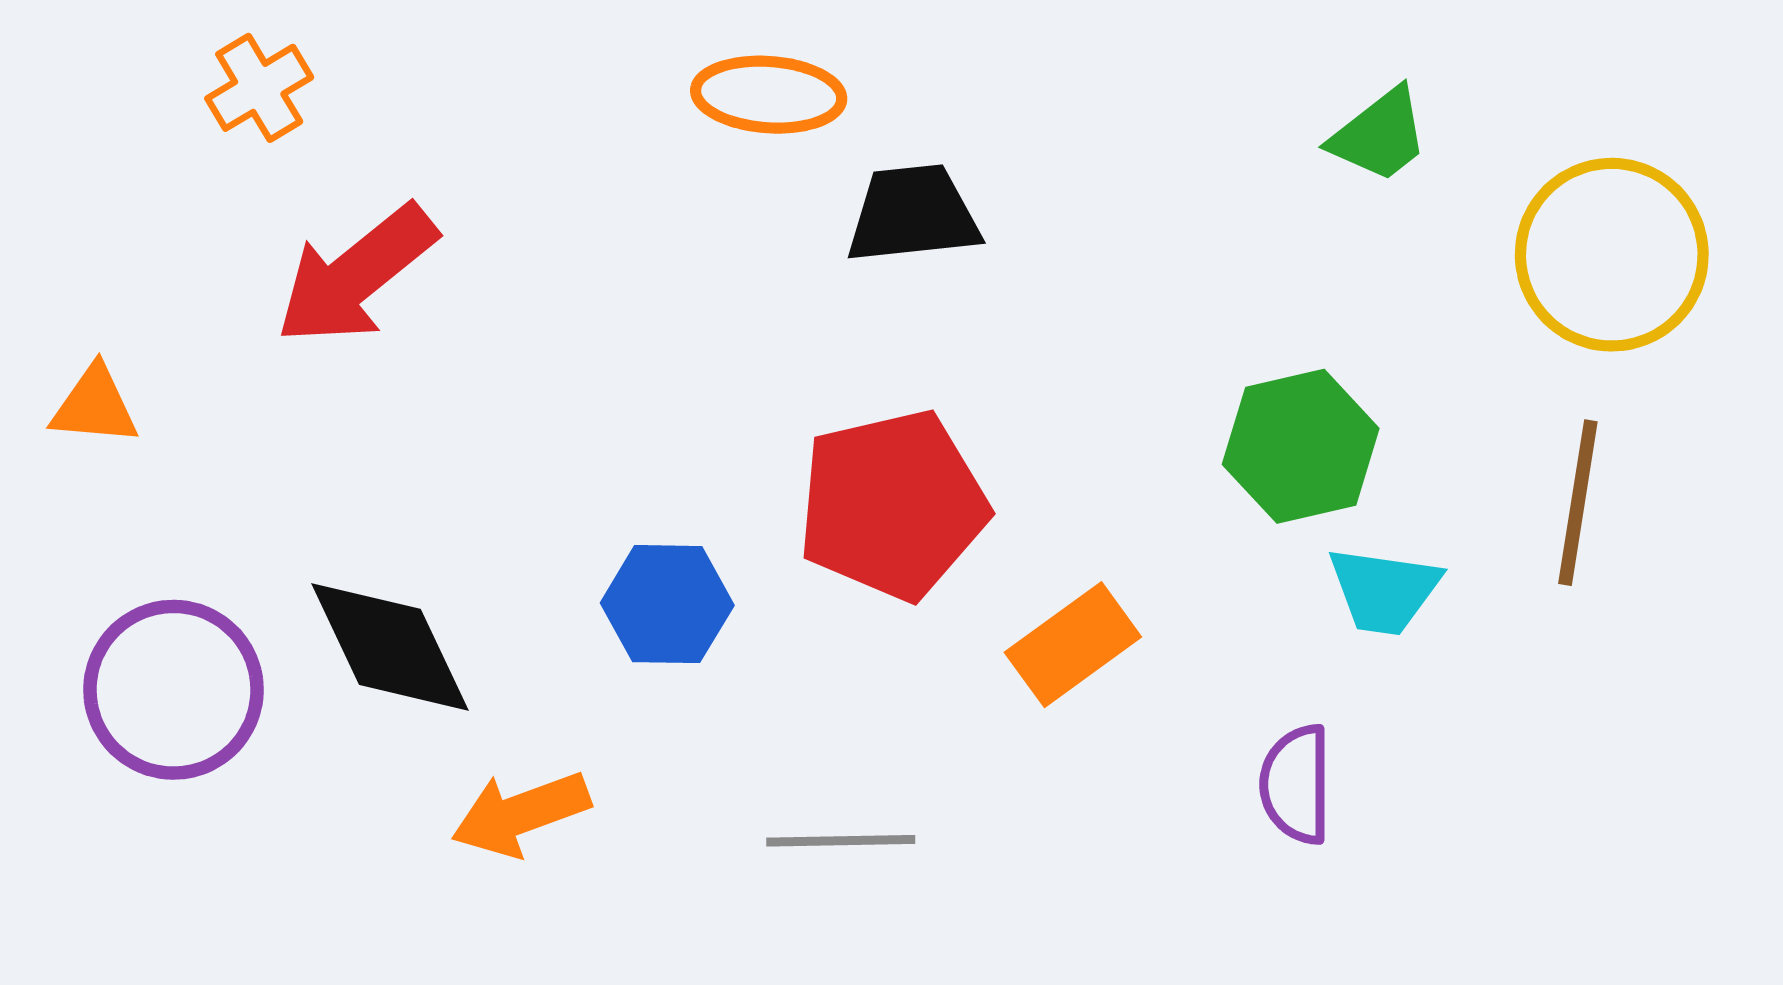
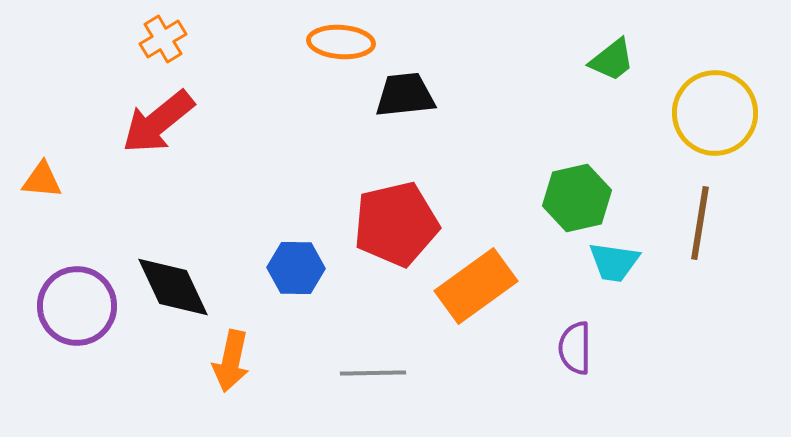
orange cross: (259, 88) -> (163, 39), moved
orange rectangle: (1073, 645) -> (476, 286), size x1.4
orange arrow: (521, 814) -> (231, 361), turned -58

